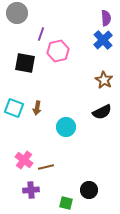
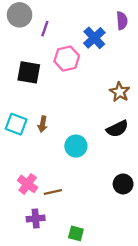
purple line: (41, 34) -> (45, 29), moved
blue cross: (103, 40) -> (94, 38), moved
black circle: (89, 190) -> (123, 184), moved

